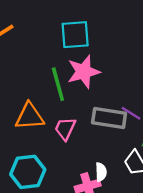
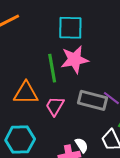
white semicircle: (101, 172) -> (82, 145), turned -35

